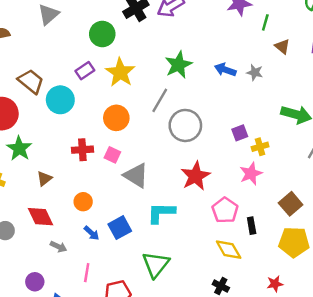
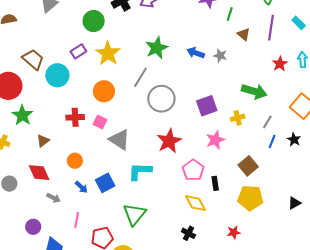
purple square: (240, 133) -> (207, 106), size x1.5
yellow cross: (260, 147) -> (238, 118), moved

